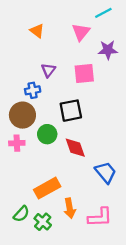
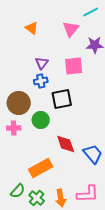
blue cross: (33, 90) -> (41, 81), moved
red diamond: (75, 148) -> (66, 144), moved
orange arrow: (70, 208) -> (61, 198), moved

